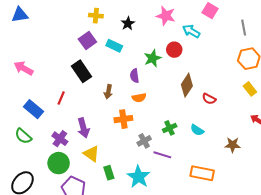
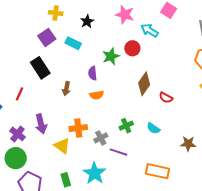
orange cross: (123, 119) -> (78, 128), moved
yellow triangle: (91, 154) -> (62, 146), moved
green rectangle: (109, 173) -> (66, 180), moved

